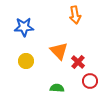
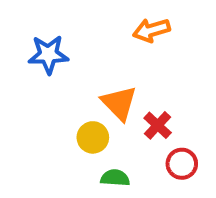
orange arrow: (75, 15) -> (151, 30), turned 84
yellow circle: (26, 61) -> (93, 137), moved

